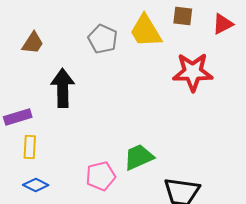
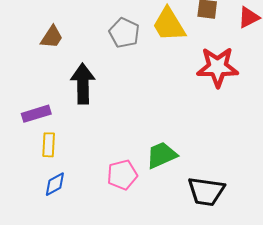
blue diamond: (36, 185) -> (55, 184), turned -55

